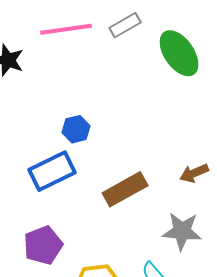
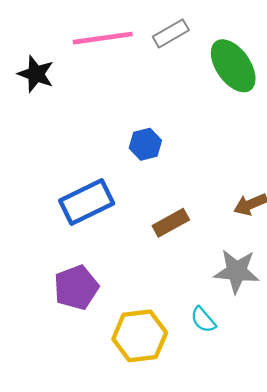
blue hexagon: (76, 129) -> (145, 144), moved
brown rectangle: (125, 189) -> (171, 223), size x0.7

